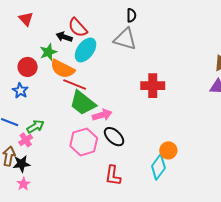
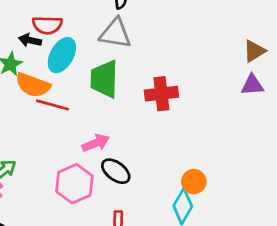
red semicircle: (78, 28) -> (47, 25), turned -40
green trapezoid: (83, 103) -> (104, 79), moved, turned 60

